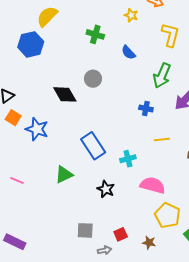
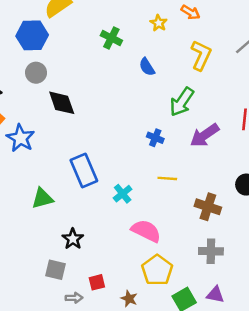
gray circle: (93, 79) -> (36, 73), moved
cyan cross: (128, 159) -> (123, 194), turned -35
black star: (106, 189) -> (73, 239), moved

